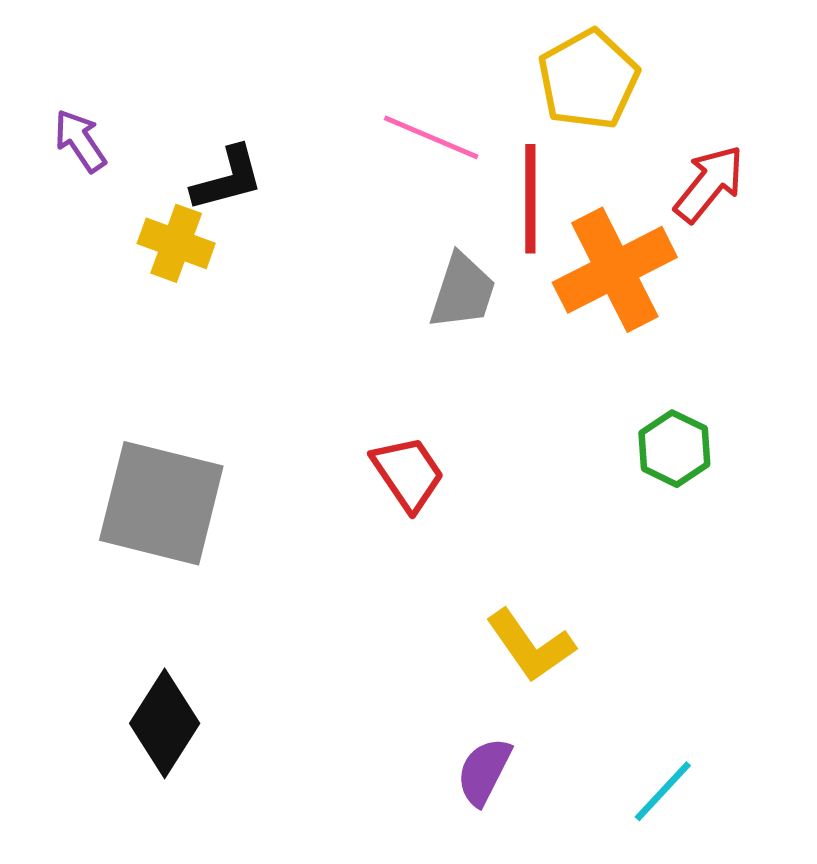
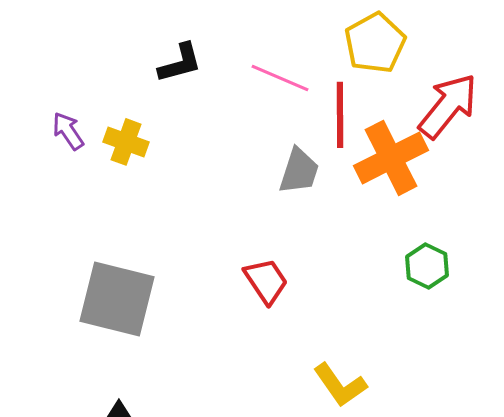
purple arrow: (80, 141) -> (68, 131), moved
black L-shape: (227, 179) -> (180, 63), moved
red arrow: (709, 184) -> (448, 106), size x1.4

